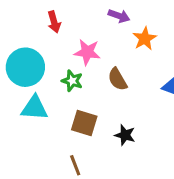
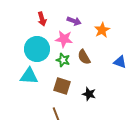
purple arrow: (119, 16) -> (74, 21), moved
cyan circle: (25, 67) -> (37, 49), moved
green star: (72, 81) -> (63, 60), moved

